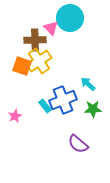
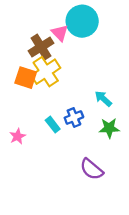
brown cross: (35, 40) -> (41, 47), turned -30
blue cross: (63, 100) -> (74, 117), size x0.6

